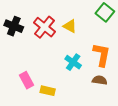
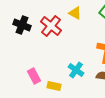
yellow triangle: (70, 26) -> (75, 13), moved
cyan cross: (73, 62) -> (76, 70), moved

